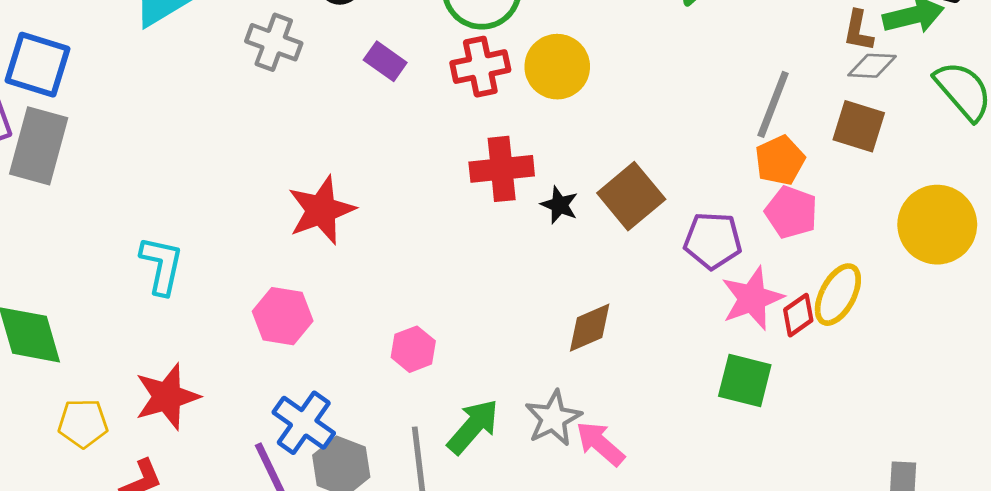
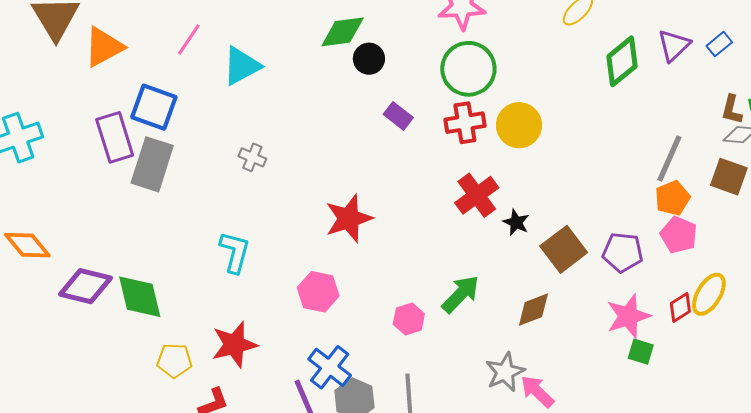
gray cross: (274, 42) -> (252, 157), moved, size x0.7
red cross: (502, 169) -> (477, 195), turned -33
brown square: (631, 196) -> (564, 249), moved
pink star: (752, 298) -> (628, 316), moved
green square: (745, 380) -> (641, 352), size x0.7
green arrow: (473, 427) -> (461, 294), moved

